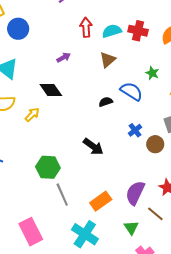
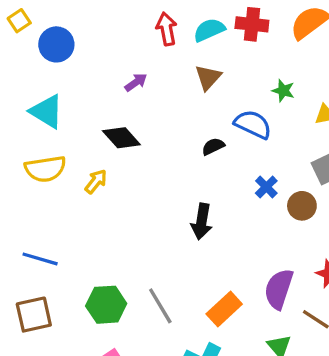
black arrow: (93, 147) -> (202, 222), turned 70
green hexagon: (48, 167) -> (106, 305), moved

